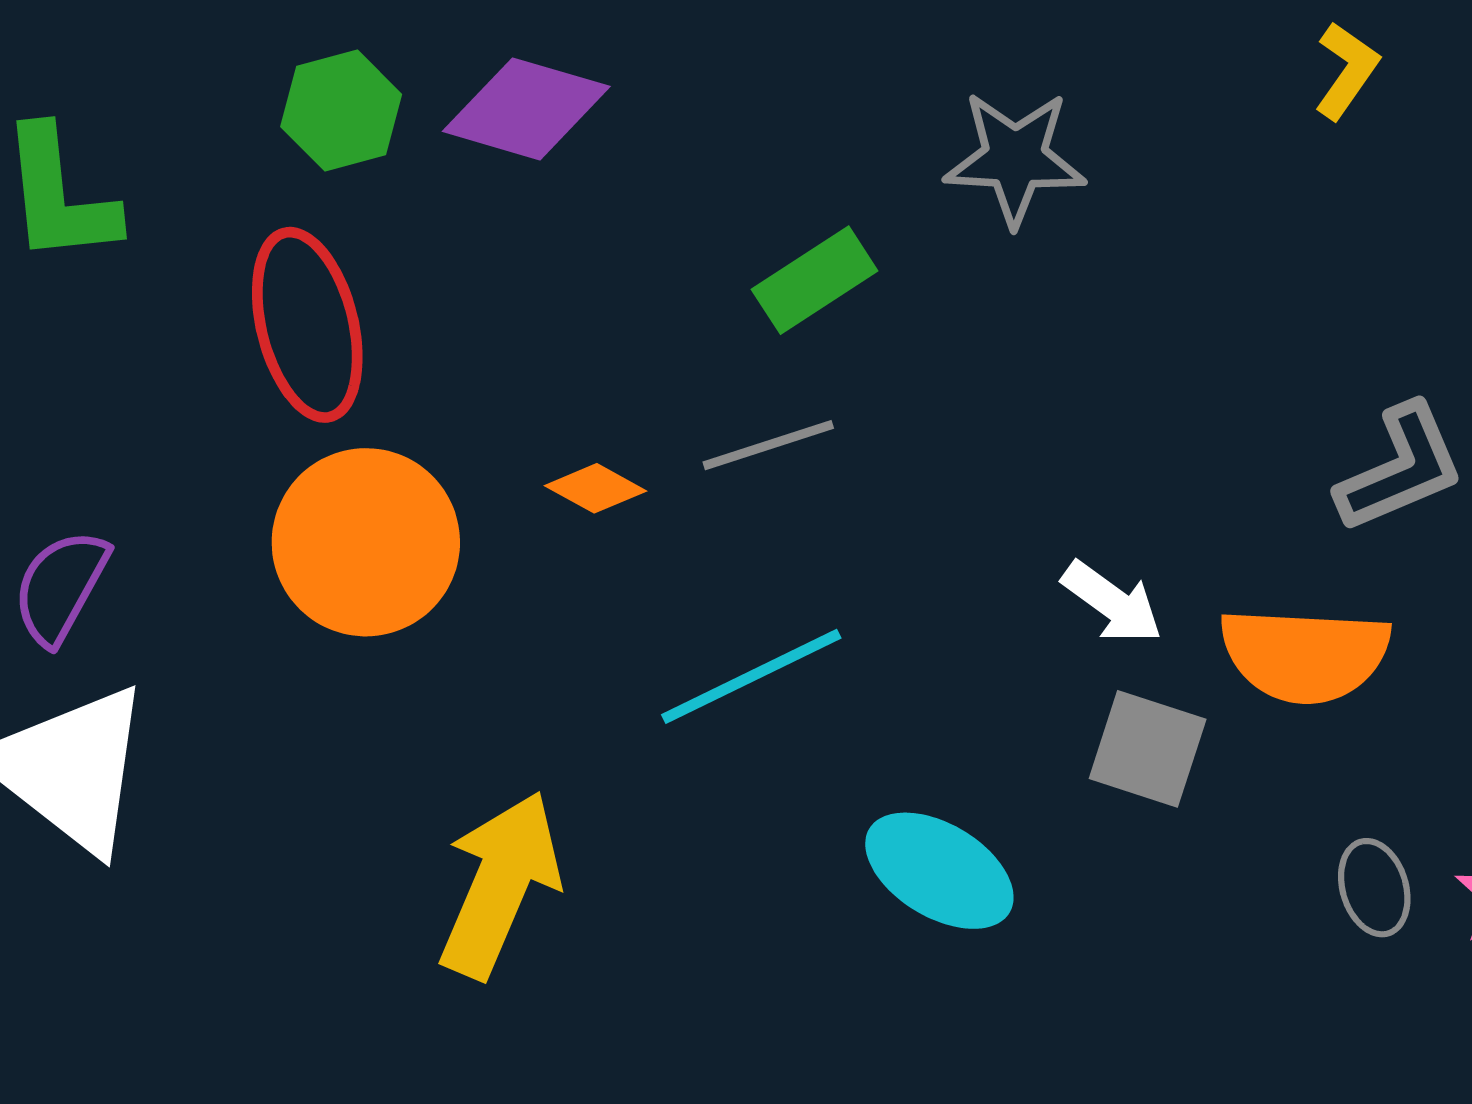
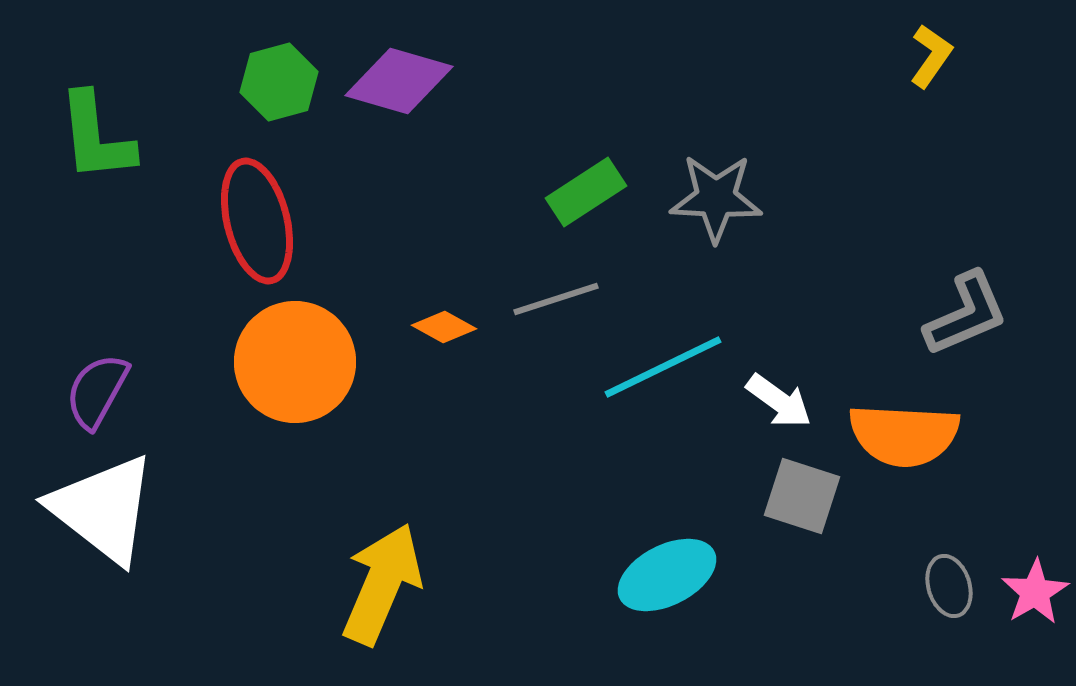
gray star: (1015, 158) -> (716, 198), moved
cyan line: (751, 676) -> (663, 367), moved
cyan ellipse: (939, 871) -> (667, 575), turned -58

